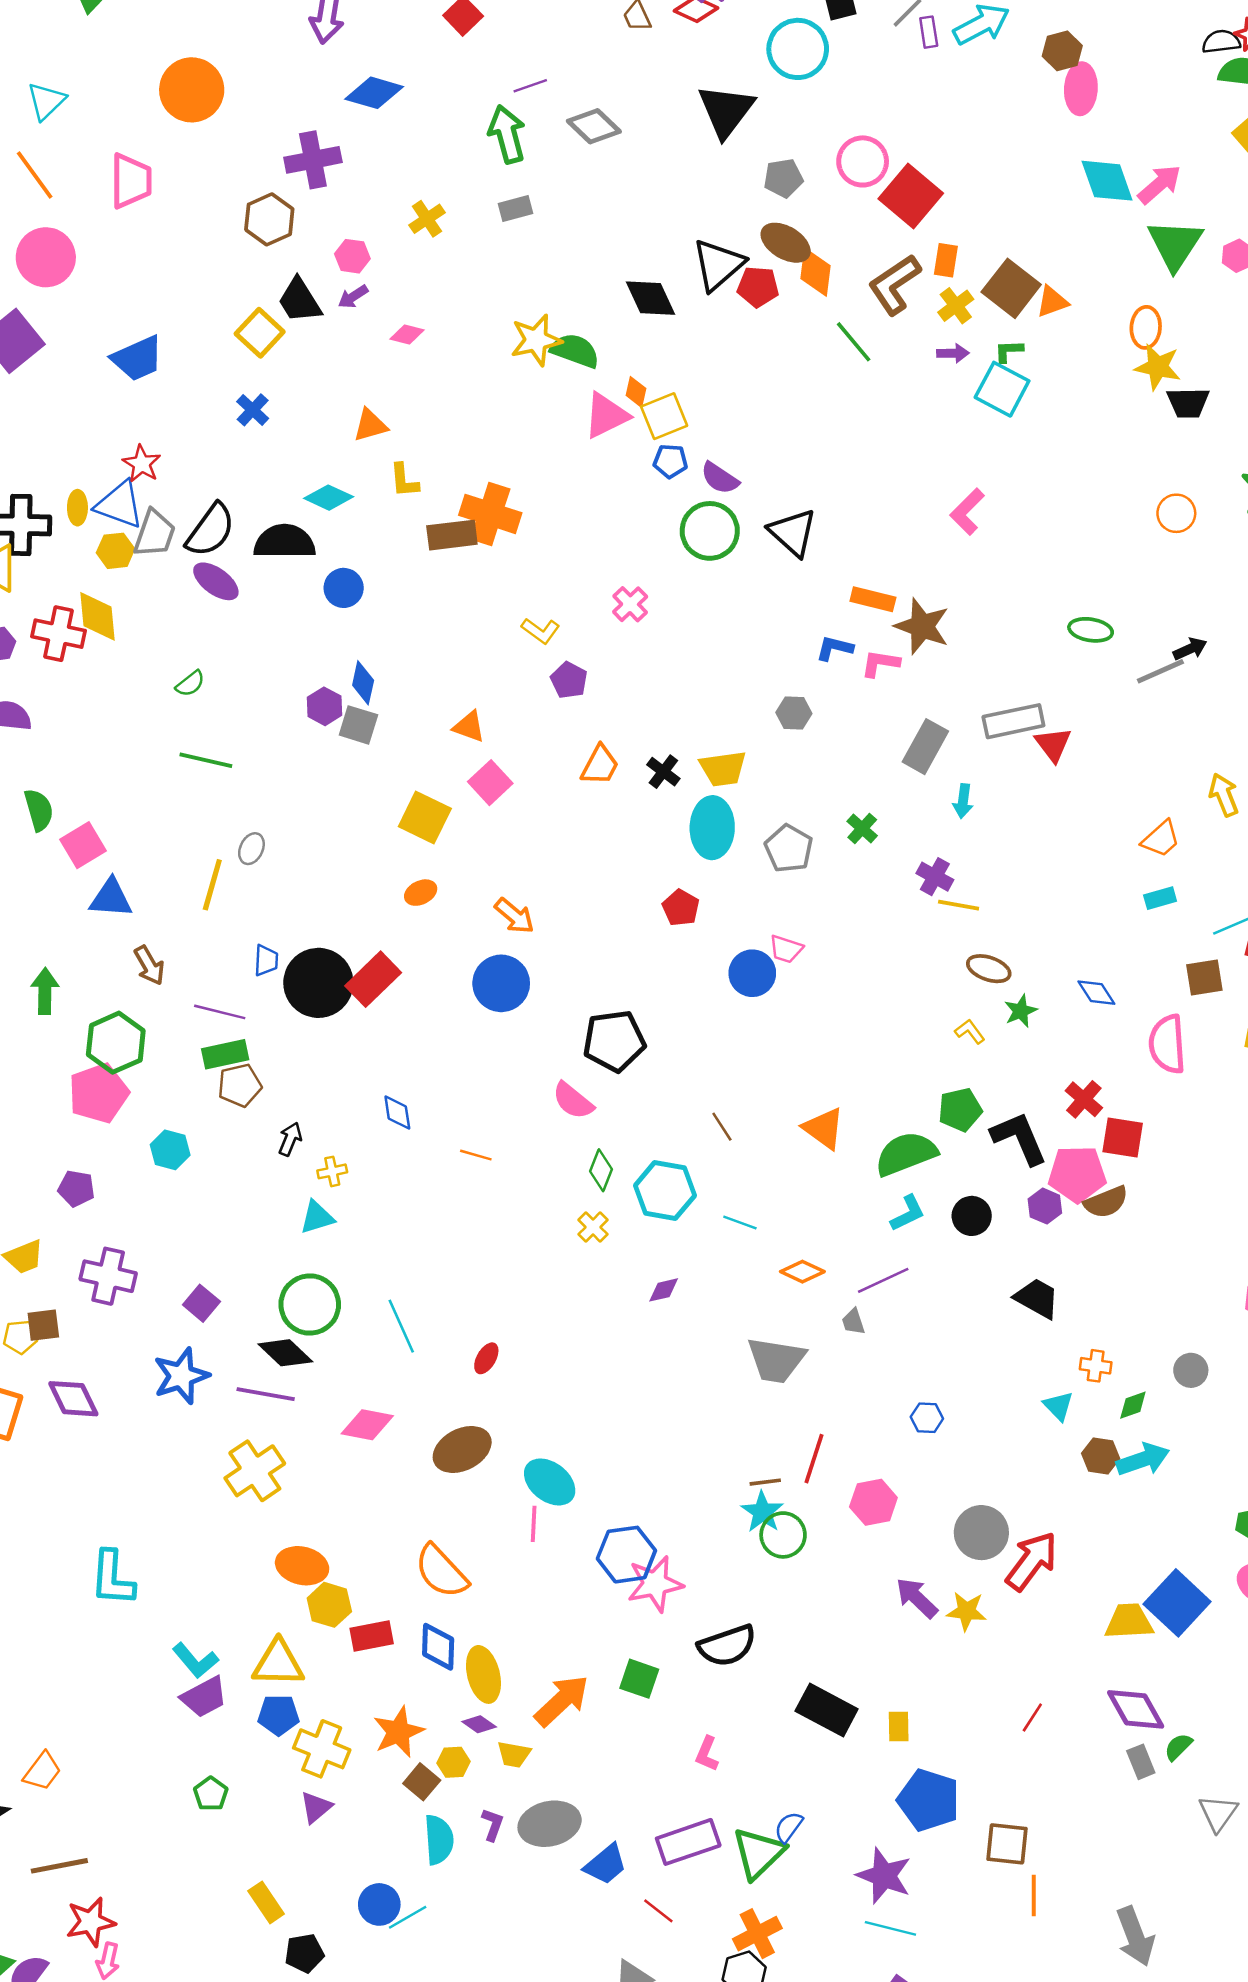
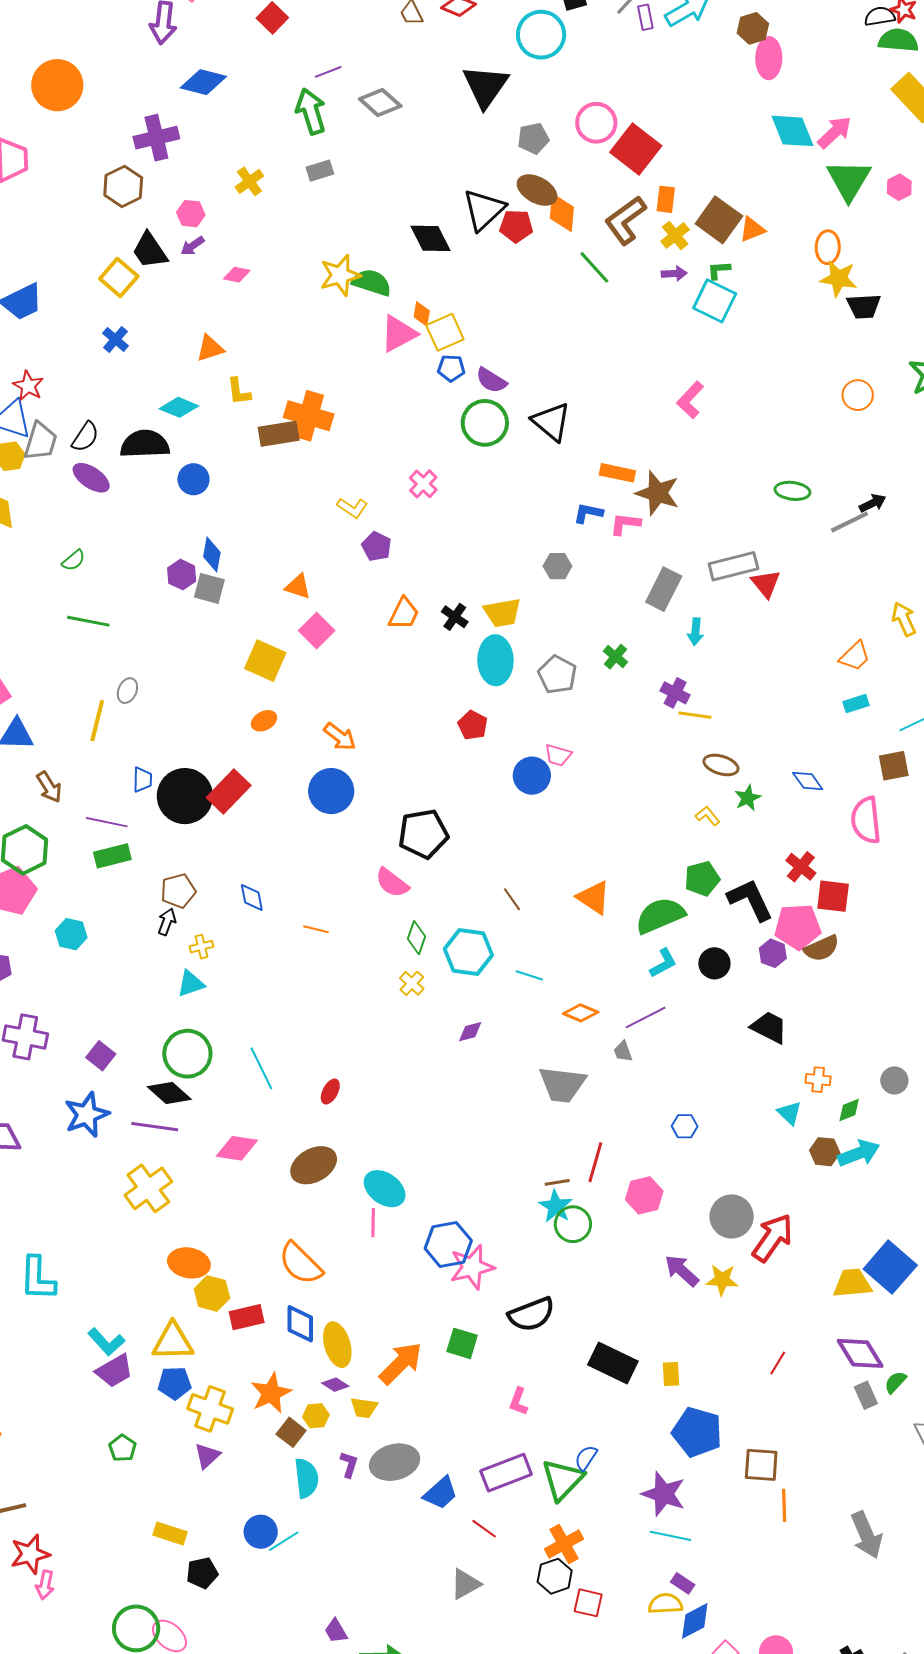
black semicircle: (210, 530) -> (85, 437), size x0.7
brown pentagon: (240, 1085) -> (178, 891), moved
yellow rectangle: (266, 1902) -> (170, 1533), turned -36

